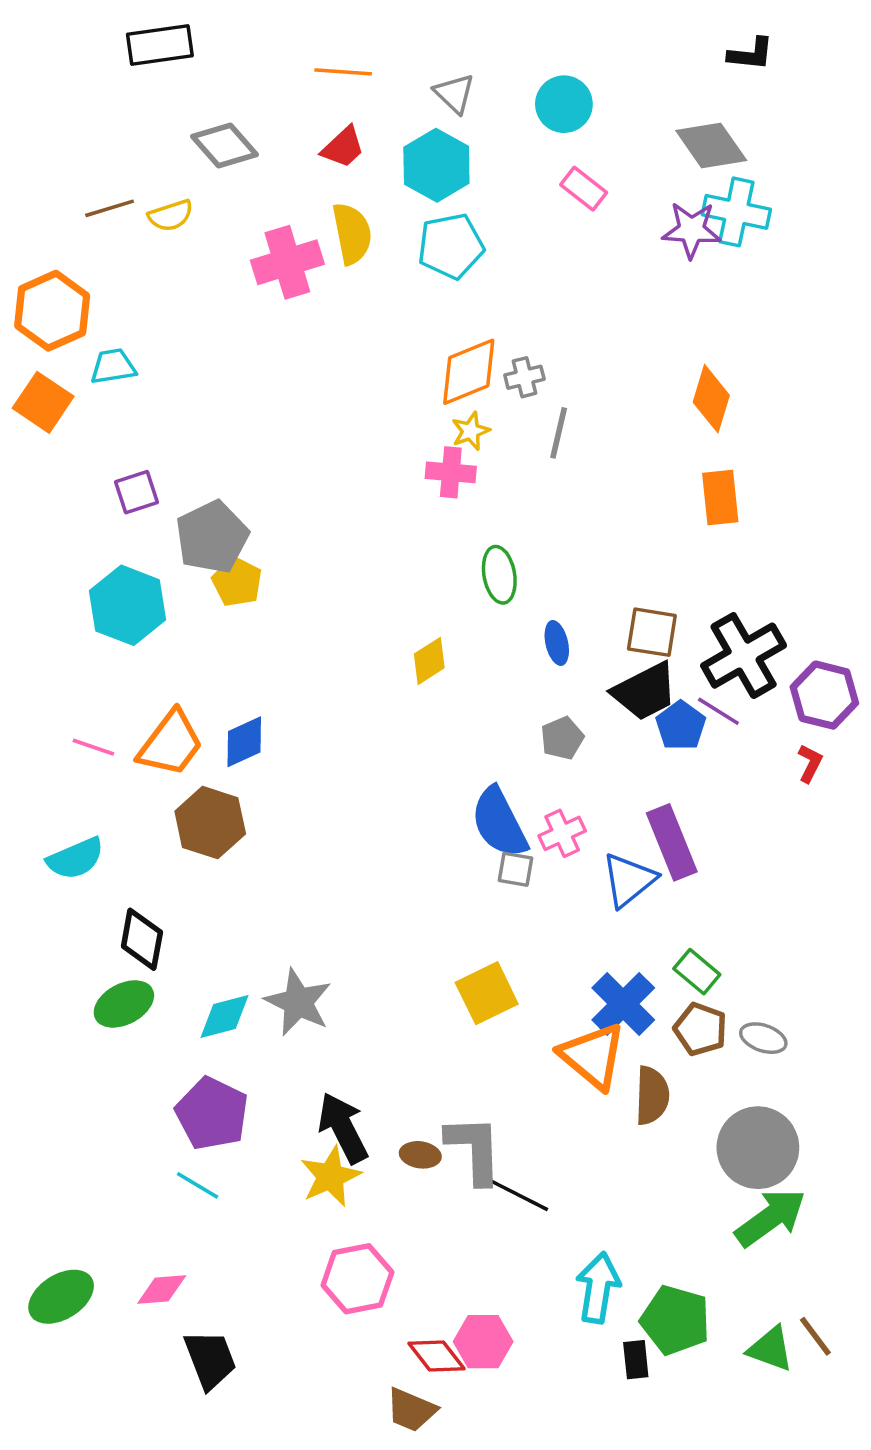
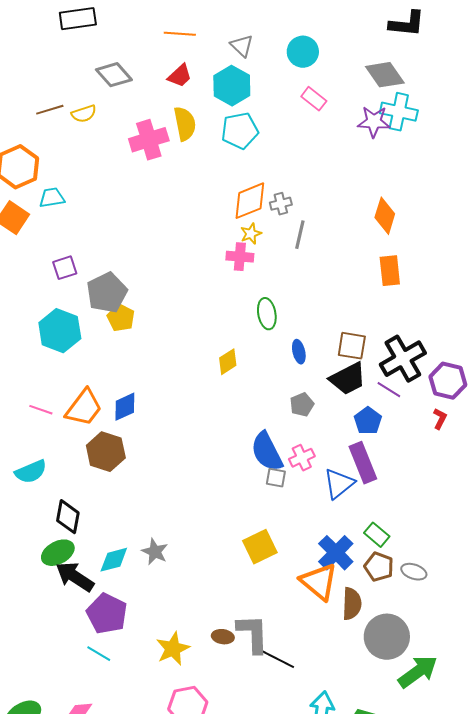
black L-shape: (751, 54) -> (407, 24), size x1.4
blue pentagon: (681, 726) -> (368, 421), moved
gray star: (298, 1002) -> (155, 552), size x0.7
black arrow: (343, 1128) -> (75, 577), moved, turned -30
gray circle: (758, 1148) -> (387, 637), moved

